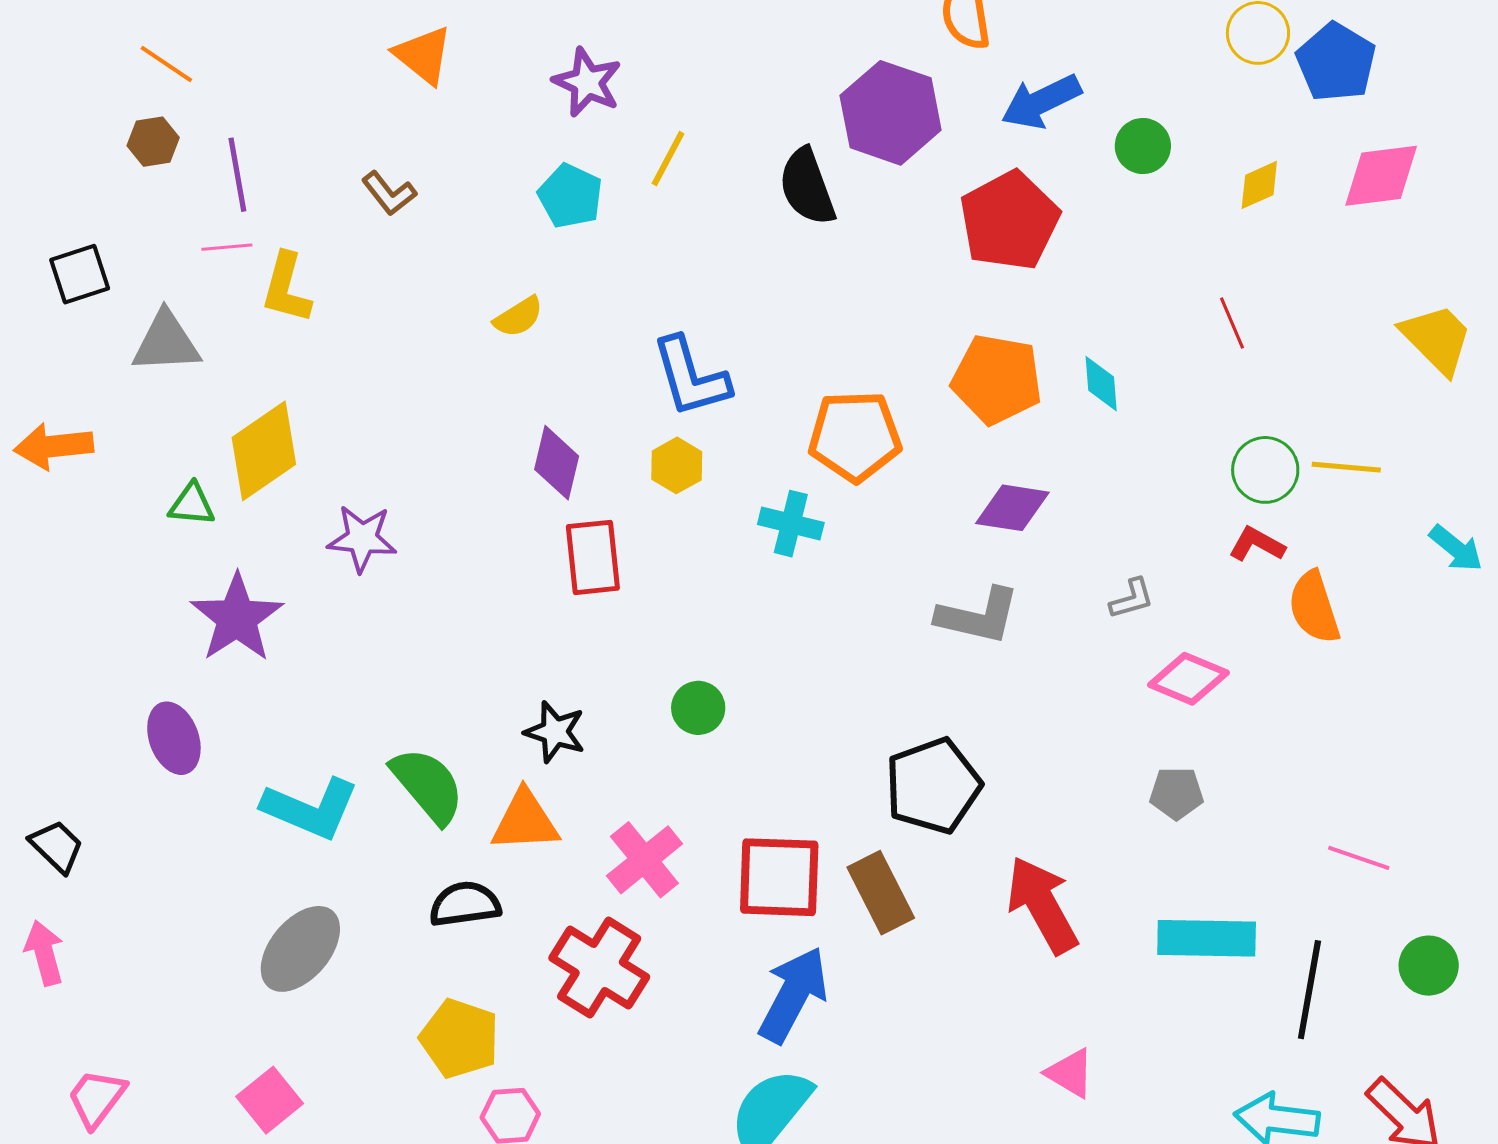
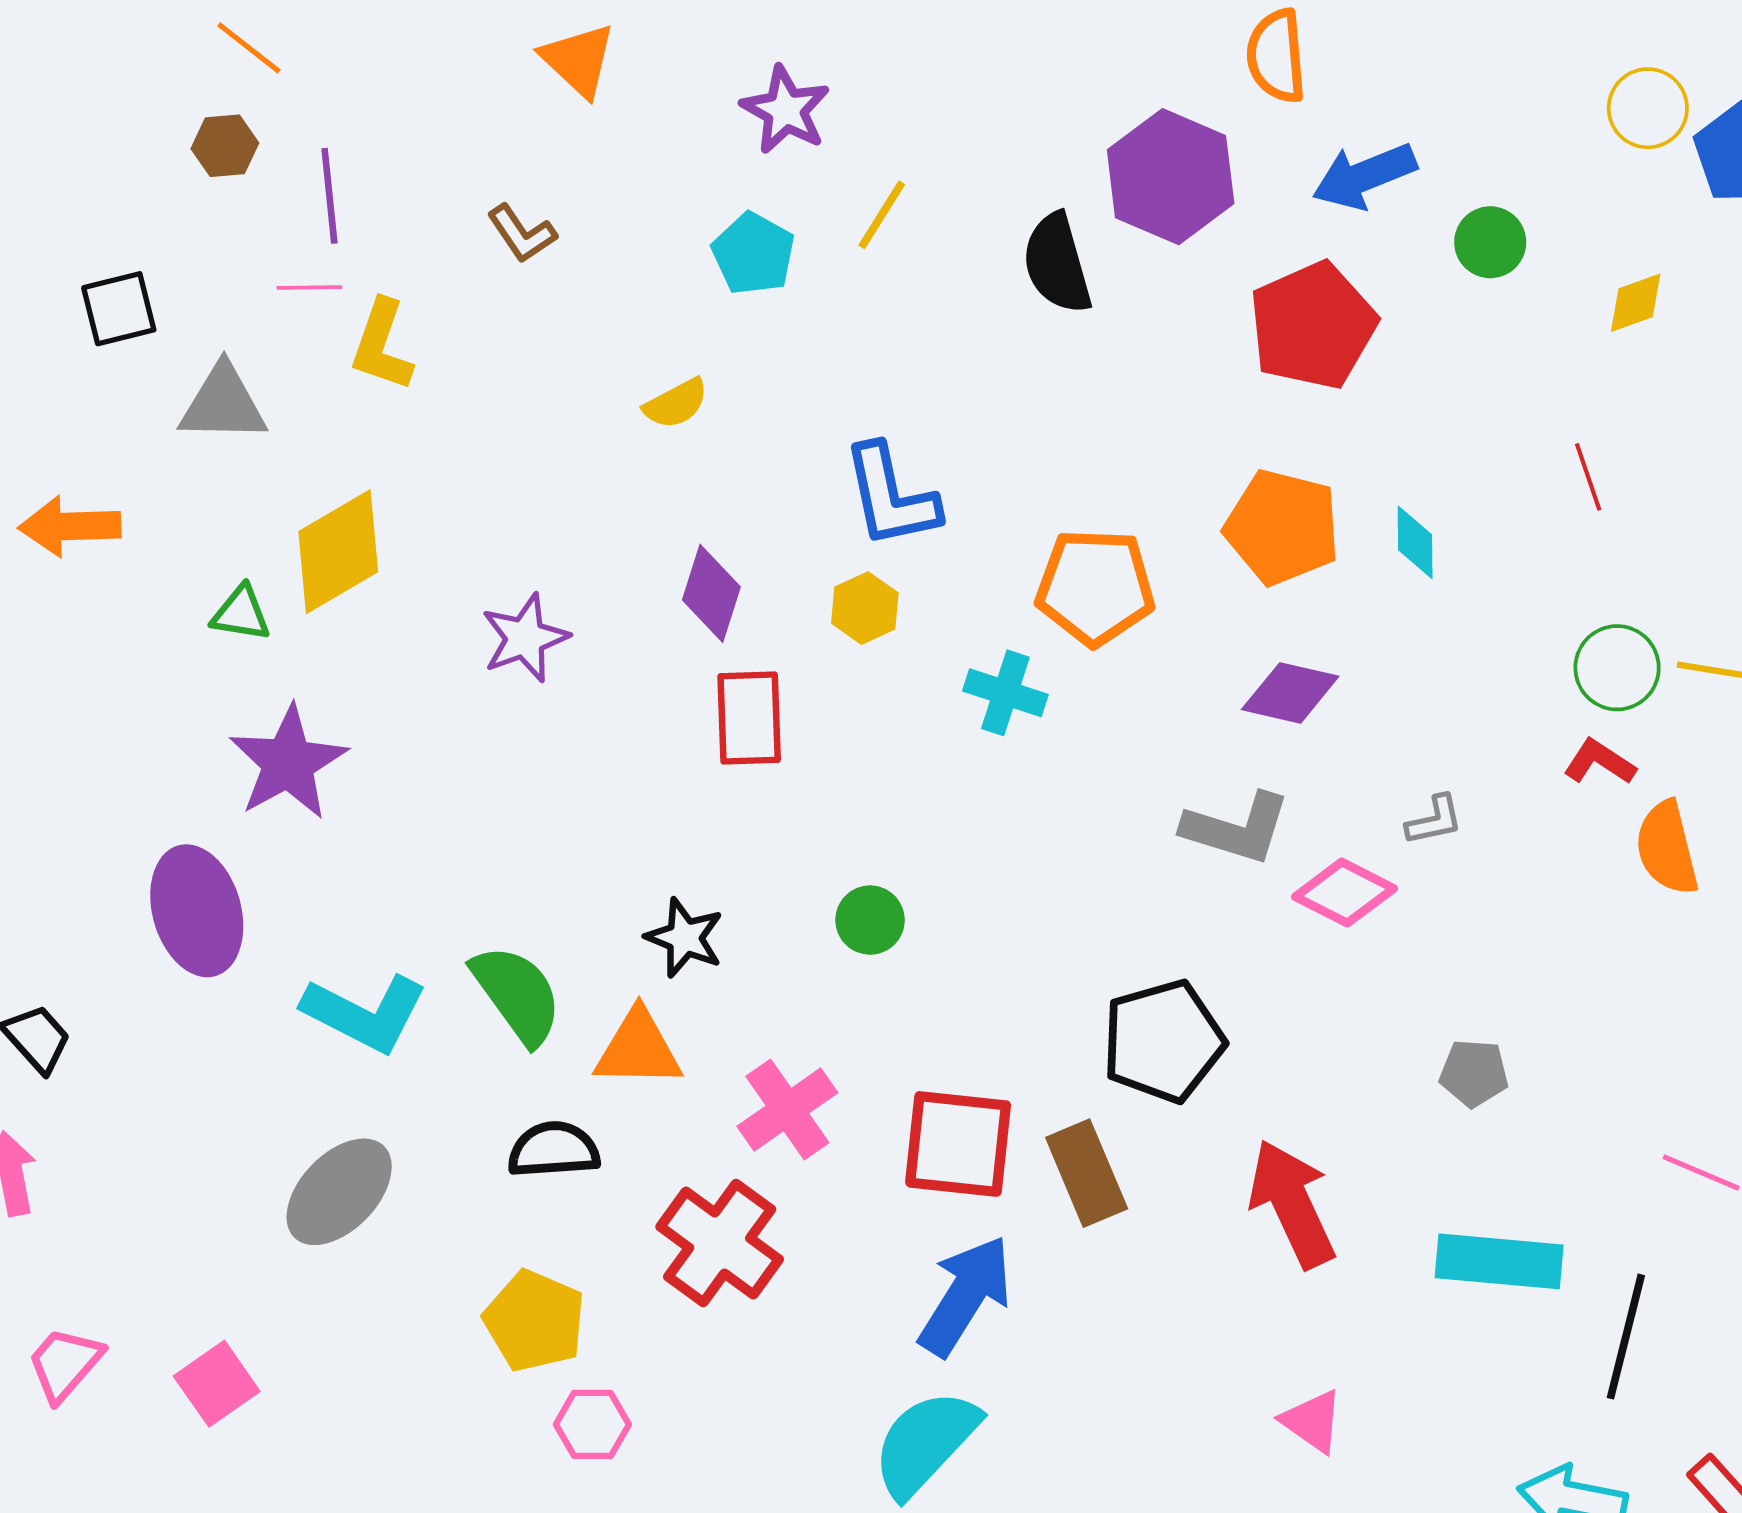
purple star: (362, 539) -> (525, 638), moved, turned -30
pink diamond: (1188, 679) -> (1344, 893), moved
purple ellipse: (174, 738) -> (197, 911), size x1.4
pink square: (270, 1100) -> (217, 1384), moved

